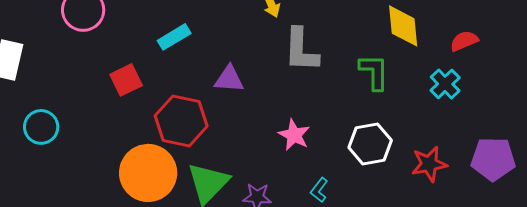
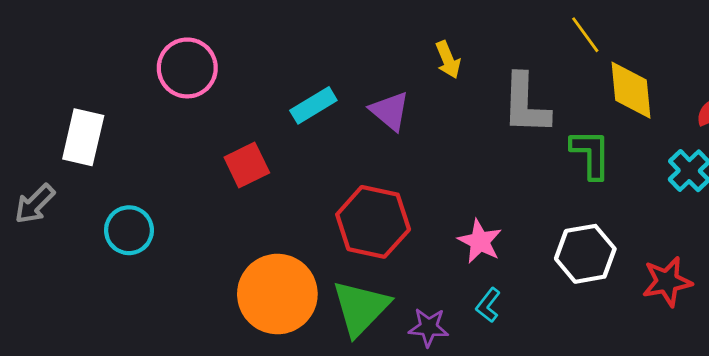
gray L-shape: (301, 50) -> (526, 104), moved
purple triangle: (229, 79) -> (390, 111), moved, turned 36
red hexagon: (181, 121) -> (373, 222), moved
cyan L-shape: (319, 190) -> (488, 305), moved

